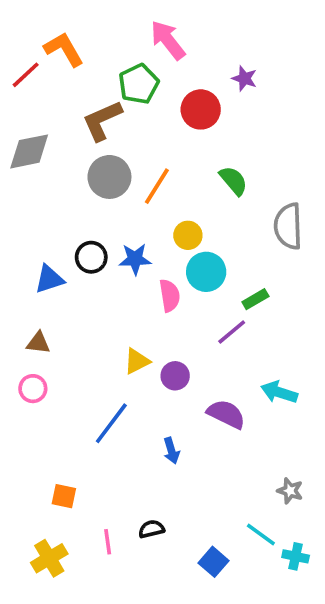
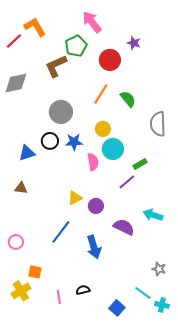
gray circle: (109, 177) -> (61, 112), moved
orange line: (157, 186) -> (101, 94), moved
pink circle: (33, 389) -> (16, 242), moved
blue arrow: (171, 451) -> (94, 247), size x1.6
yellow cross: (49, 558) -> (21, 291), moved

